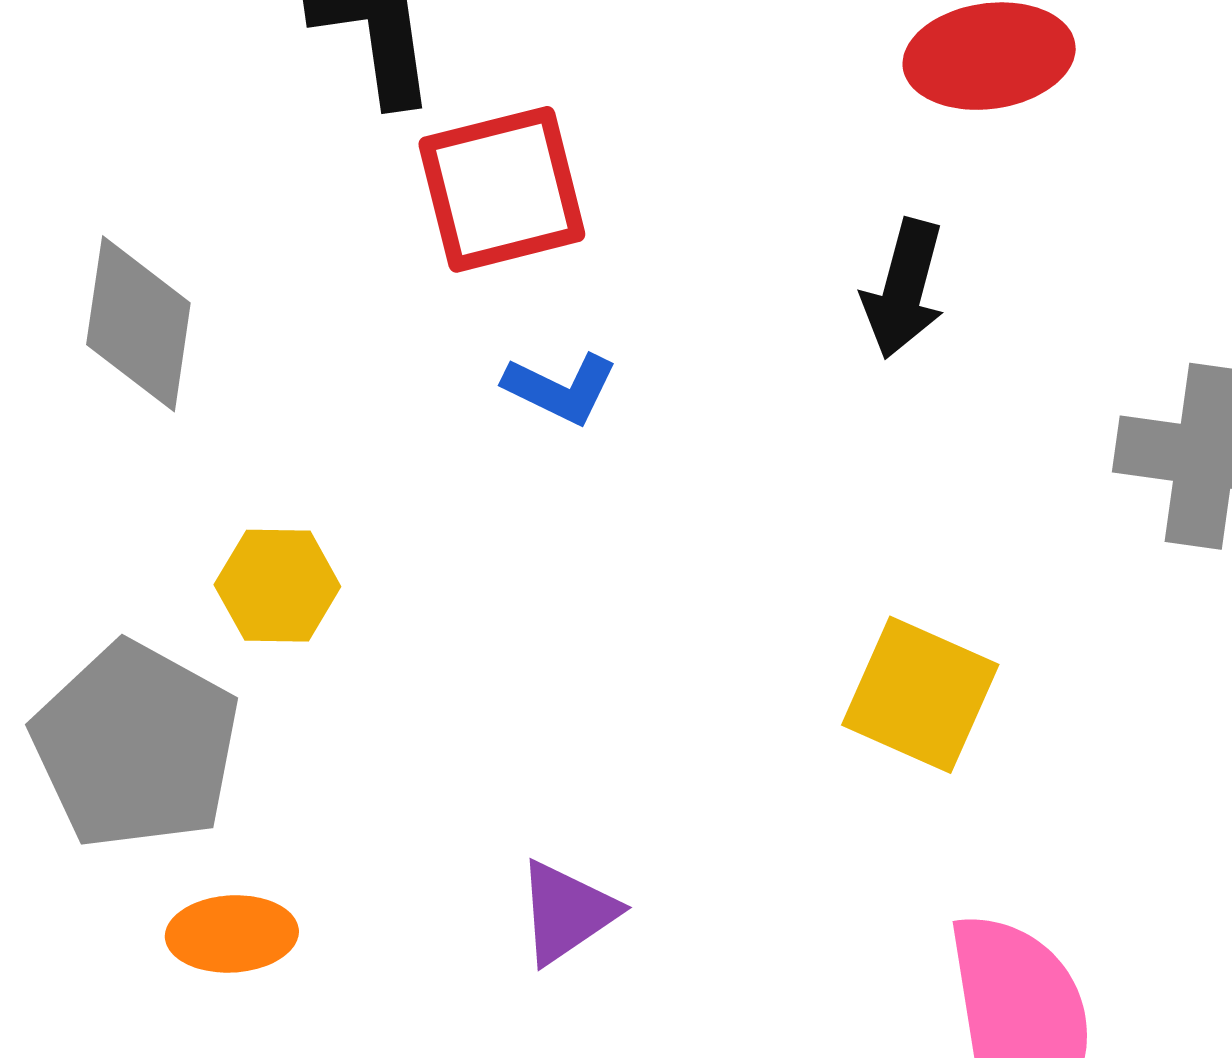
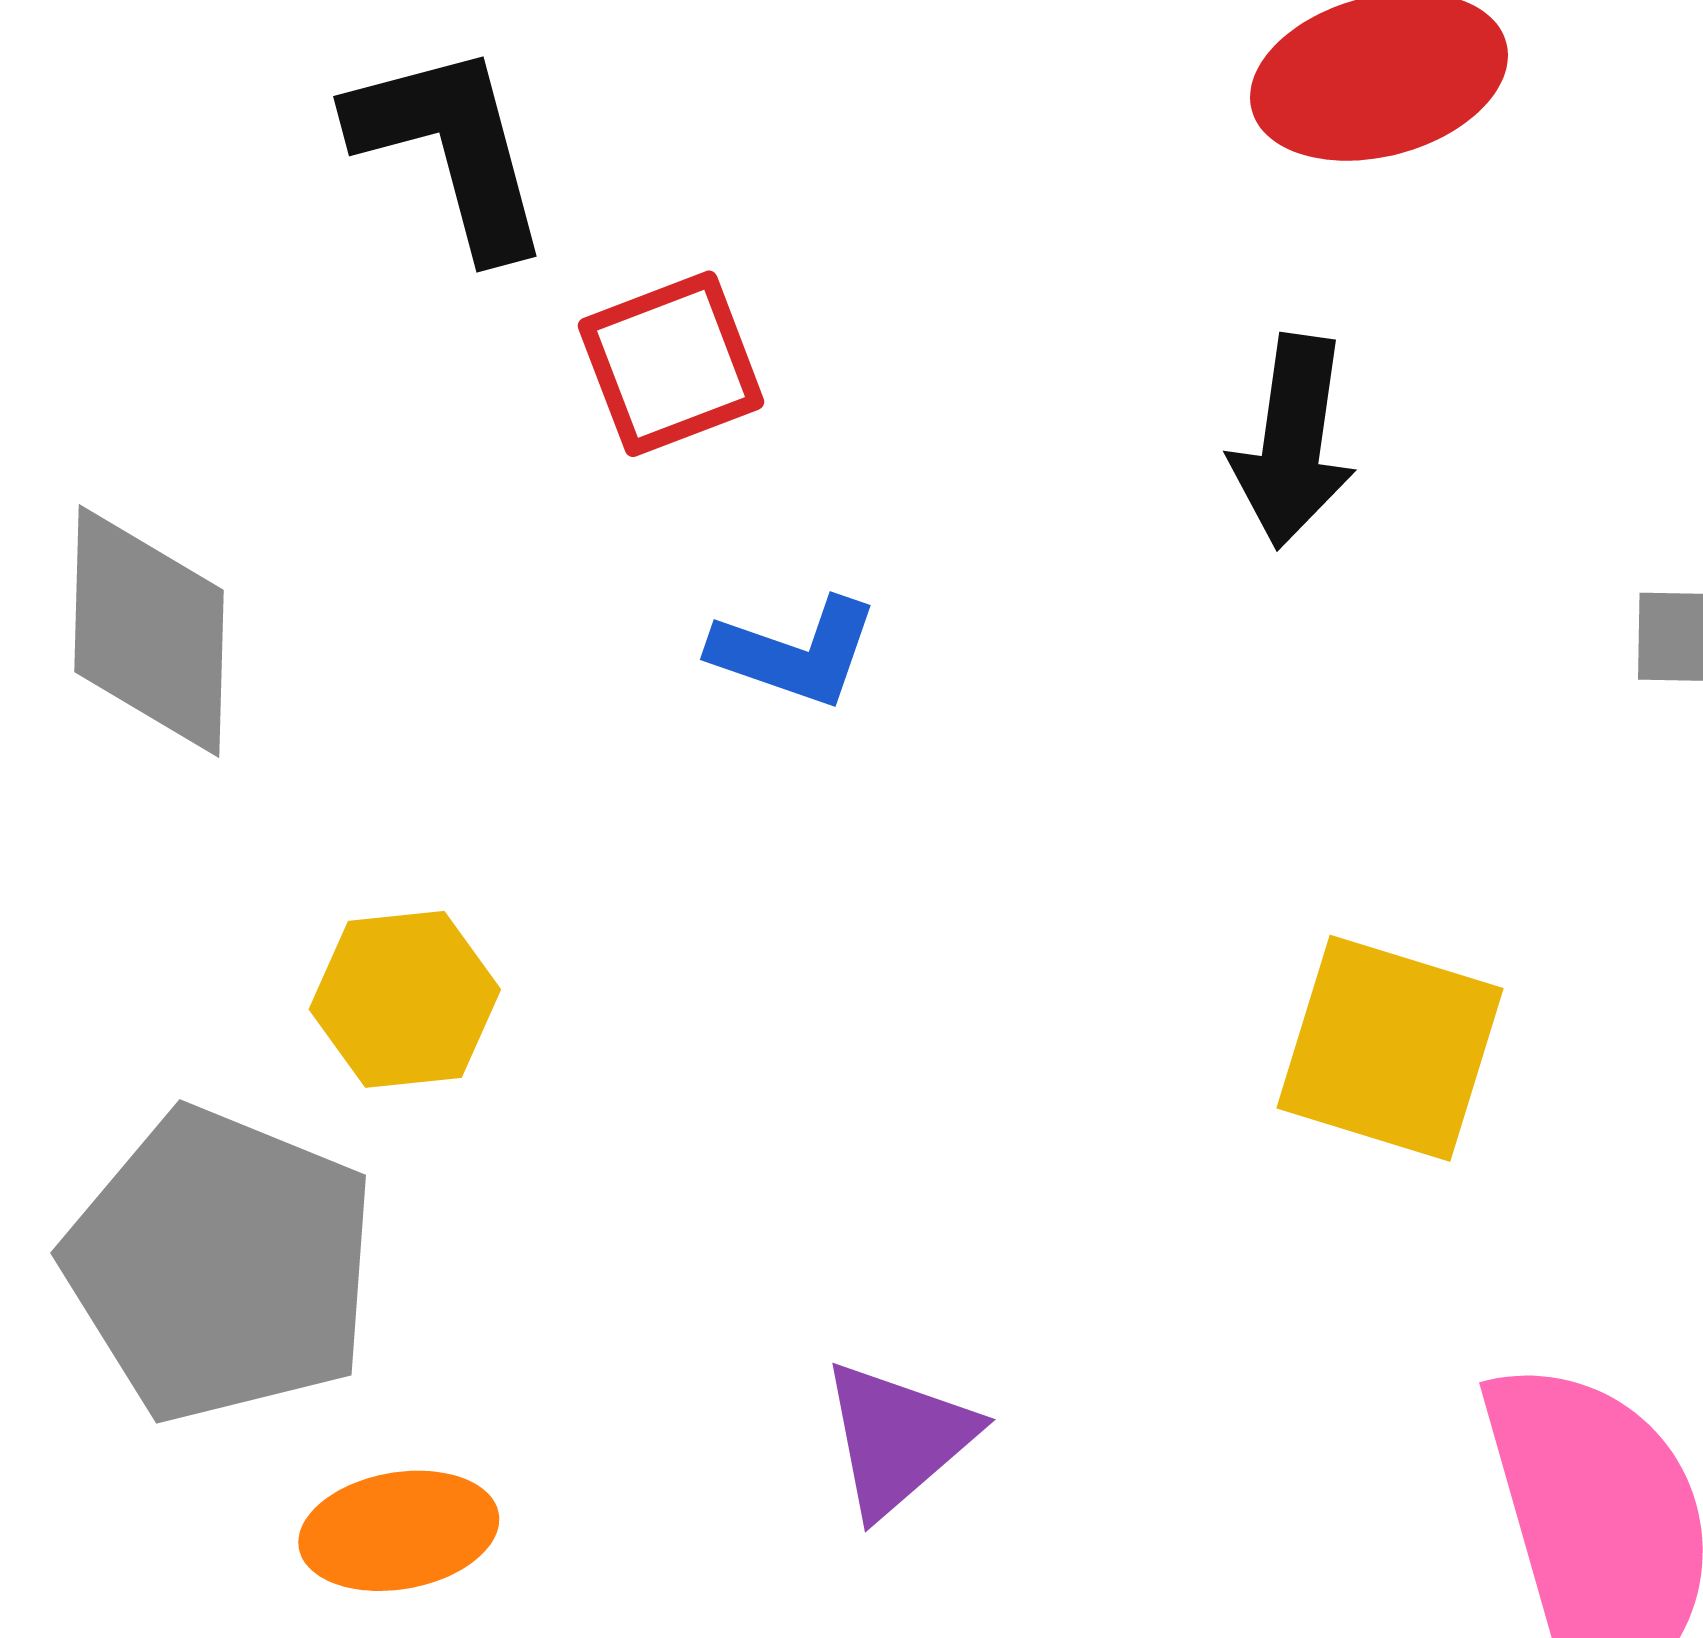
red square: (502, 189) -> (671, 364), size x0.7

